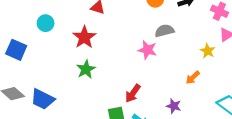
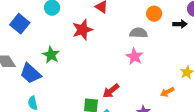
gray semicircle: (165, 31) -> (139, 33), moved
green star: (86, 69) -> (51, 55), moved, turned -30

